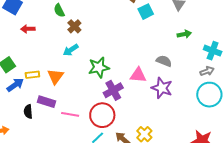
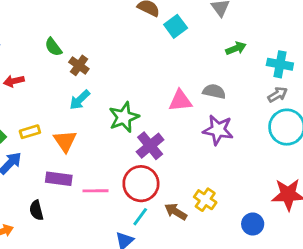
yellow rectangle: (32, 75) -> (30, 132), moved
pink triangle: (138, 75) -> (180, 101), moved
black semicircle: (28, 112) -> (36, 210), moved

